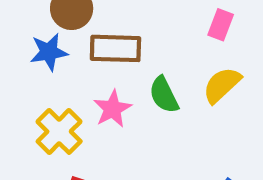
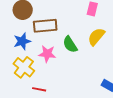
blue star: (49, 52) -> (22, 41), moved
pink star: (112, 109) -> (47, 54), turned -30

